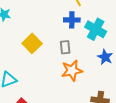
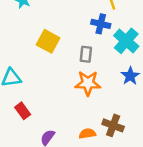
yellow square: (32, 43) -> (48, 41), turned -30

